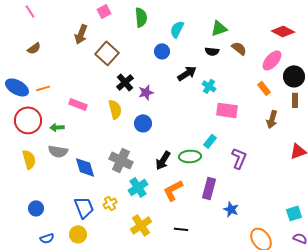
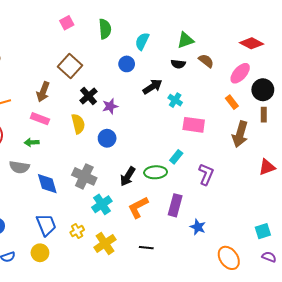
brown arrow: (81, 34) -> (43, 92), moved
brown arrow: (272, 119) -> (240, 134), size x1.4
green arrow: (57, 127) -> (32, 142), moved
yellow cross: (110, 203) -> (77, 231), moved

